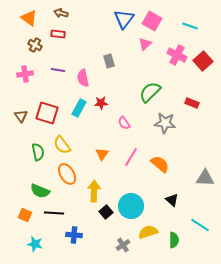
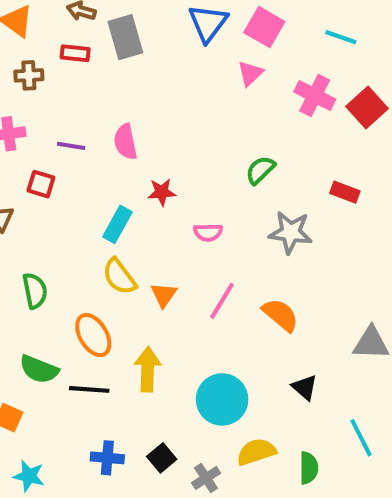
brown cross: (35, 45) -> (29, 75), turned -32
gray rectangle: (109, 61) -> (125, 37), moved, size x1.5
purple line: (58, 70) -> (71, 146), moved
green semicircle: (150, 92) -> (260, 170), size x0.7
cyan rectangle: (79, 108) -> (117, 224), moved
red square: (47, 113) -> (41, 184), moved, size x0.6
pink semicircle: (124, 123) -> (208, 232), turned -56
yellow semicircle: (62, 145) -> (119, 277), moved
black square: (106, 212) -> (162, 458), moved
black line: (54, 213) -> (89, 389), moved
cyan line: (200, 225) -> (361, 438), turned 30

